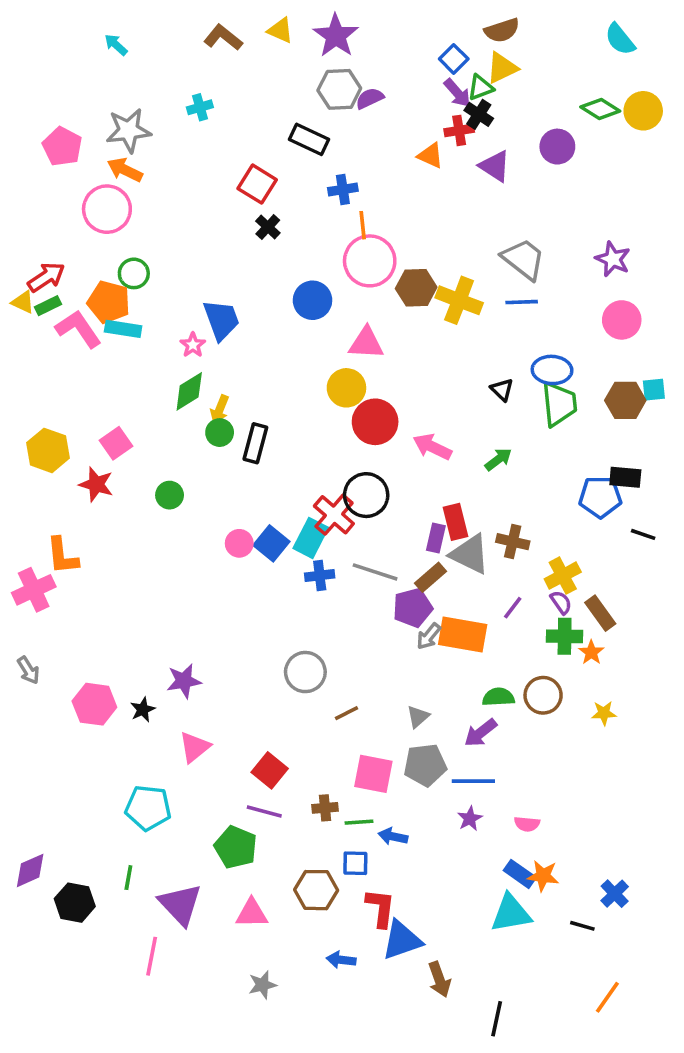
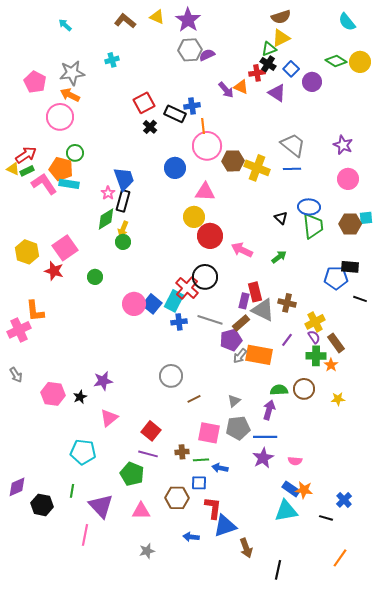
blue square: (454, 59) -> (291, 69), moved
purple arrow: (457, 93) -> (226, 90), moved
black rectangle: (309, 139) -> (175, 114), moved
red square: (257, 184) -> (144, 103), turned 30
pink square: (116, 443) -> (65, 248), size x1.4
black rectangle: (255, 443) -> (123, 201), moved
pink circle: (239, 543) -> (134, 304), size x1.5
purple arrow: (481, 733) -> (269, 410), turned 144
purple star: (470, 819) -> (263, 458), size x1.5

